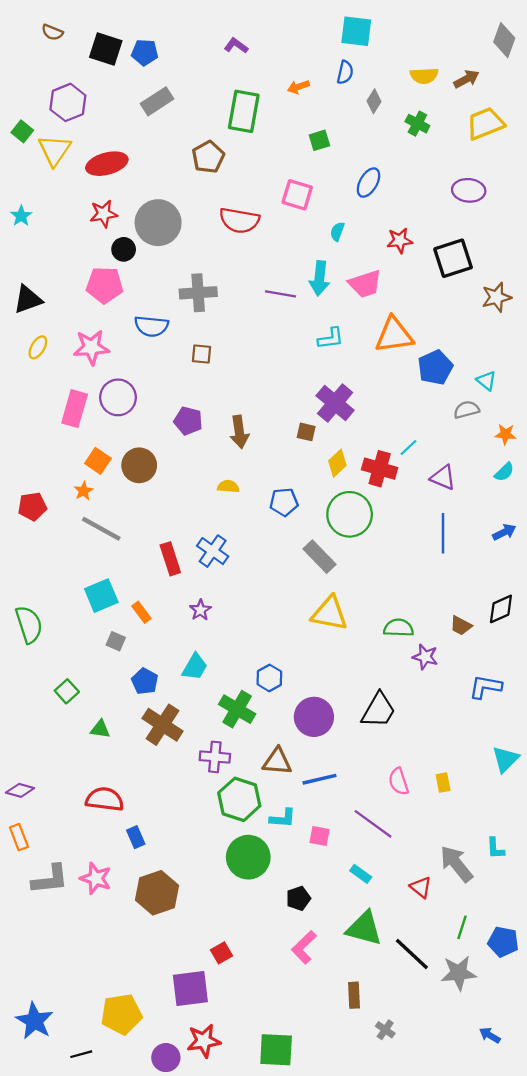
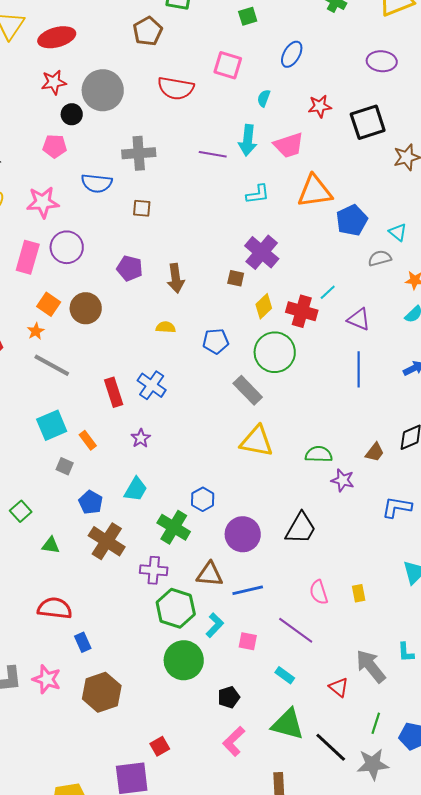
pink pentagon: (105, 285) -> (55, 146), size x0.7
brown trapezoid: (461, 626) -> (375, 452), turned -80
cyan L-shape: (283, 818) -> (215, 625), turned -50

